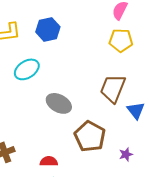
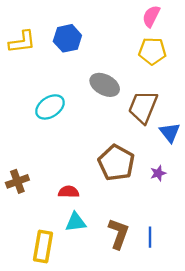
cyan ellipse: (27, 69) -> (50, 107), moved
gray ellipse: (59, 103) -> (105, 85), moved
purple star: (126, 154) -> (158, 173), moved

